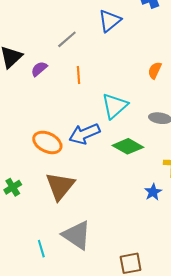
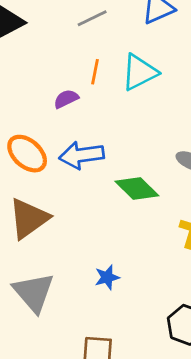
purple semicircle: (39, 69) -> (66, 99), moved
cyan triangle: (115, 106) -> (139, 72), moved
blue star: (153, 192) -> (107, 277), moved

